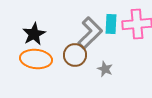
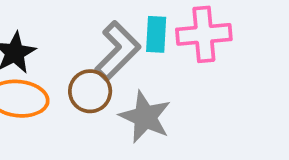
gray star: (105, 69) -> (145, 117), size x1.8

